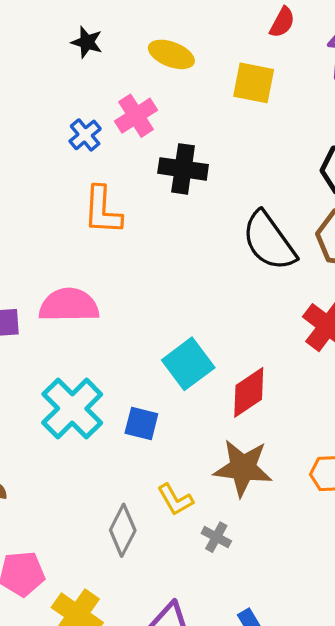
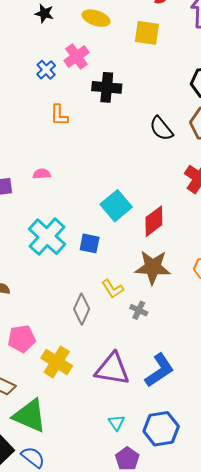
orange L-shape: (102, 210) -> (59, 115), size x0.7
black semicircle: (269, 241) -> (161, 128), size x0.7
pink semicircle: (69, 305) -> (42, 174), size x0.5

